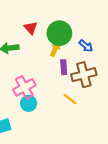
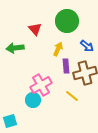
green circle: (59, 33) -> (67, 21), moved
pink cross: (24, 87) -> (41, 85), moved

